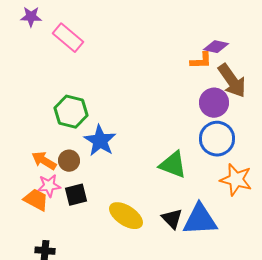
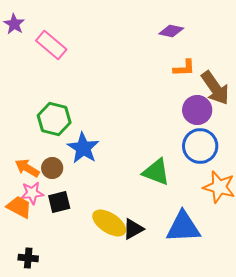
purple star: (31, 17) -> (14, 24), turned 30
purple diamond: (216, 47) -> (171, 31), moved
black triangle: (172, 219) -> (133, 229), moved, turned 45

